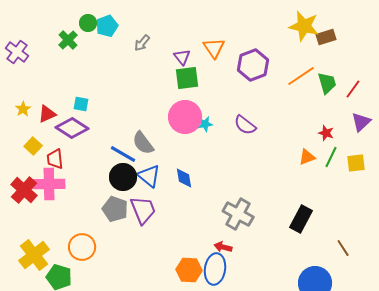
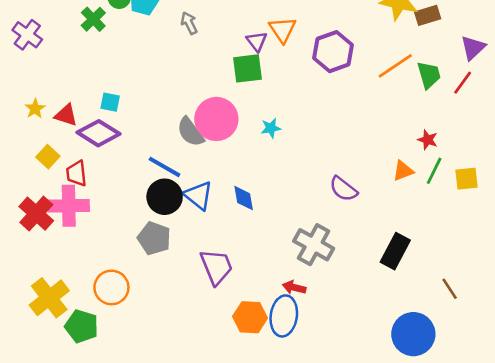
gray arrow: (142, 43) -> (189, 23), turned 114
purple triangle: (182, 57) -> (257, 41), moved
red triangle: (47, 114) -> (66, 115), turned 42
pink circle: (185, 117) -> (216, 119), moved
purple triangle: (361, 122) -> (473, 48), moved
purple semicircle: (245, 125) -> (343, 189), moved
gray semicircle: (143, 143) -> (190, 132), moved
purple trapezoid: (143, 210) -> (216, 267), moved

